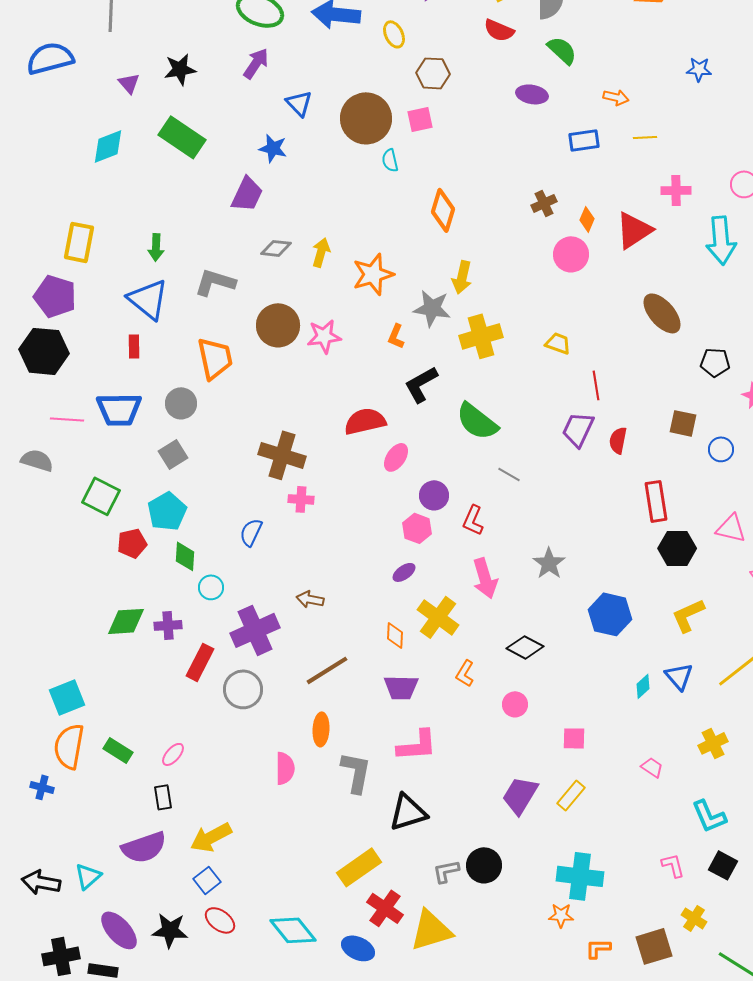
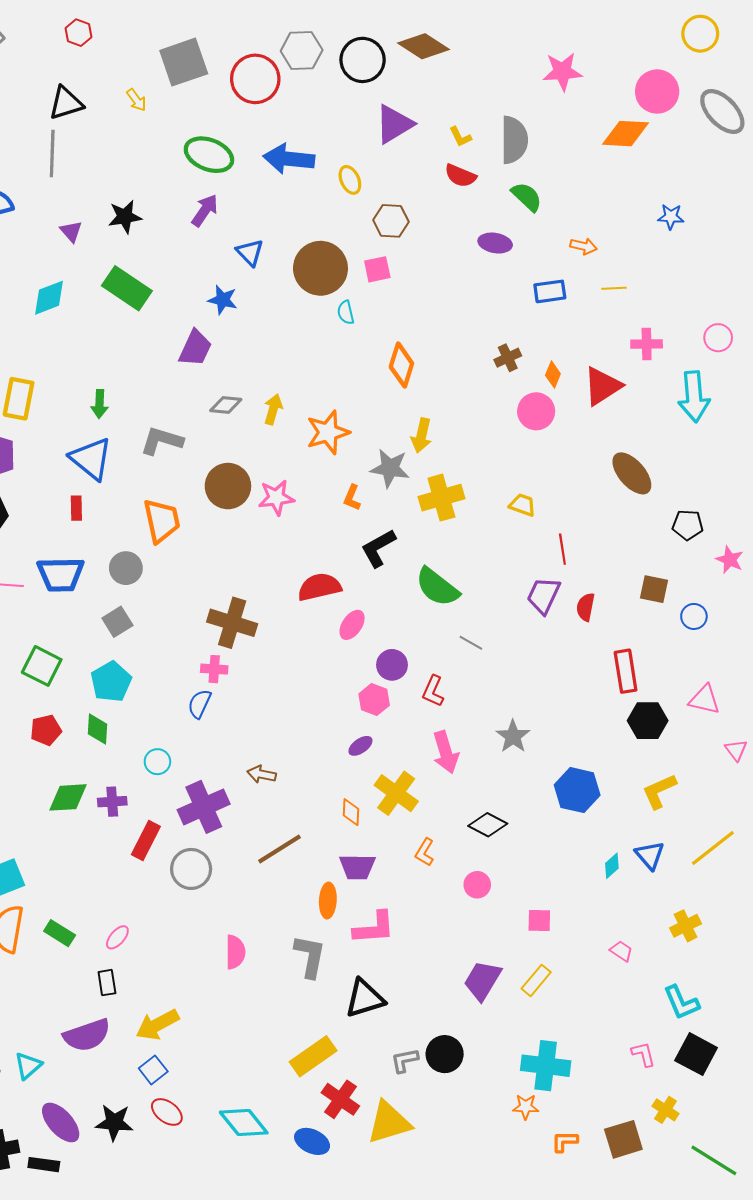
pink cross: (301, 499) -> (214, 669), moved
red pentagon: (132, 543) -> (46, 730), moved
green diamond: (185, 556) -> (97, 729), moved
orange ellipse: (321, 729) -> (328, 901), moved
black square: (723, 865) -> (696, 1054), size x1.4

